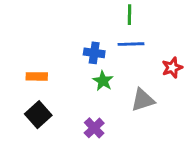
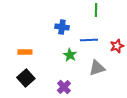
green line: (129, 15) -> (96, 10), moved
blue line: (131, 44) -> (89, 40), moved
blue cross: (94, 53) -> (62, 27), moved

